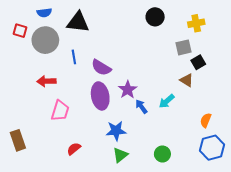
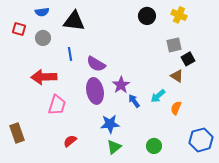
yellow cross: (196, 23) -> (179, 15), moved, turned 35
gray circle: (45, 40) -> (43, 38), size x0.6
red arrow: (46, 81) -> (44, 77), size x1.4
orange semicircle: (206, 120) -> (176, 108), moved

